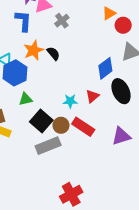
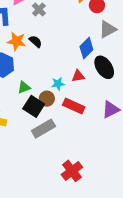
orange star: (34, 50) -> (17, 41), turned -30
red triangle: (92, 96) -> (78, 76), turned 40
green triangle: (26, 99) -> (24, 87), moved
brown circle: (61, 125) -> (47, 99), moved

